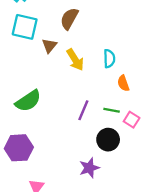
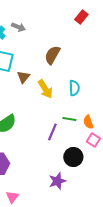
brown semicircle: (69, 19) -> (52, 55), moved
orange semicircle: (123, 83) -> (88, 122), moved
green line: (112, 110) -> (69, 119), moved

